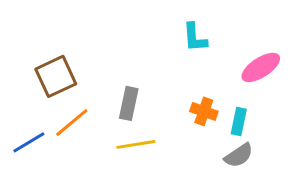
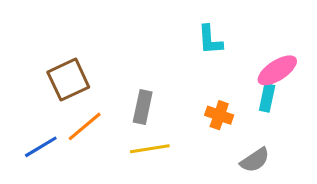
cyan rectangle: (239, 121) -> (267, 98), moved

